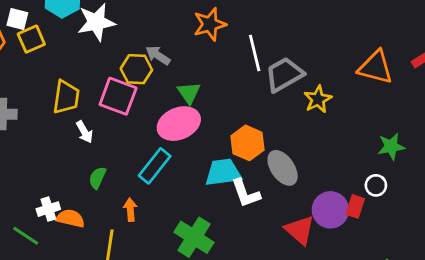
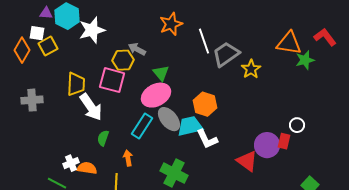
white arrow: (84, 132) -> (91, 107), size x1.8
green star: (391, 146) -> (305, 60), moved
gray ellipse: (283, 168) -> (169, 119), moved

